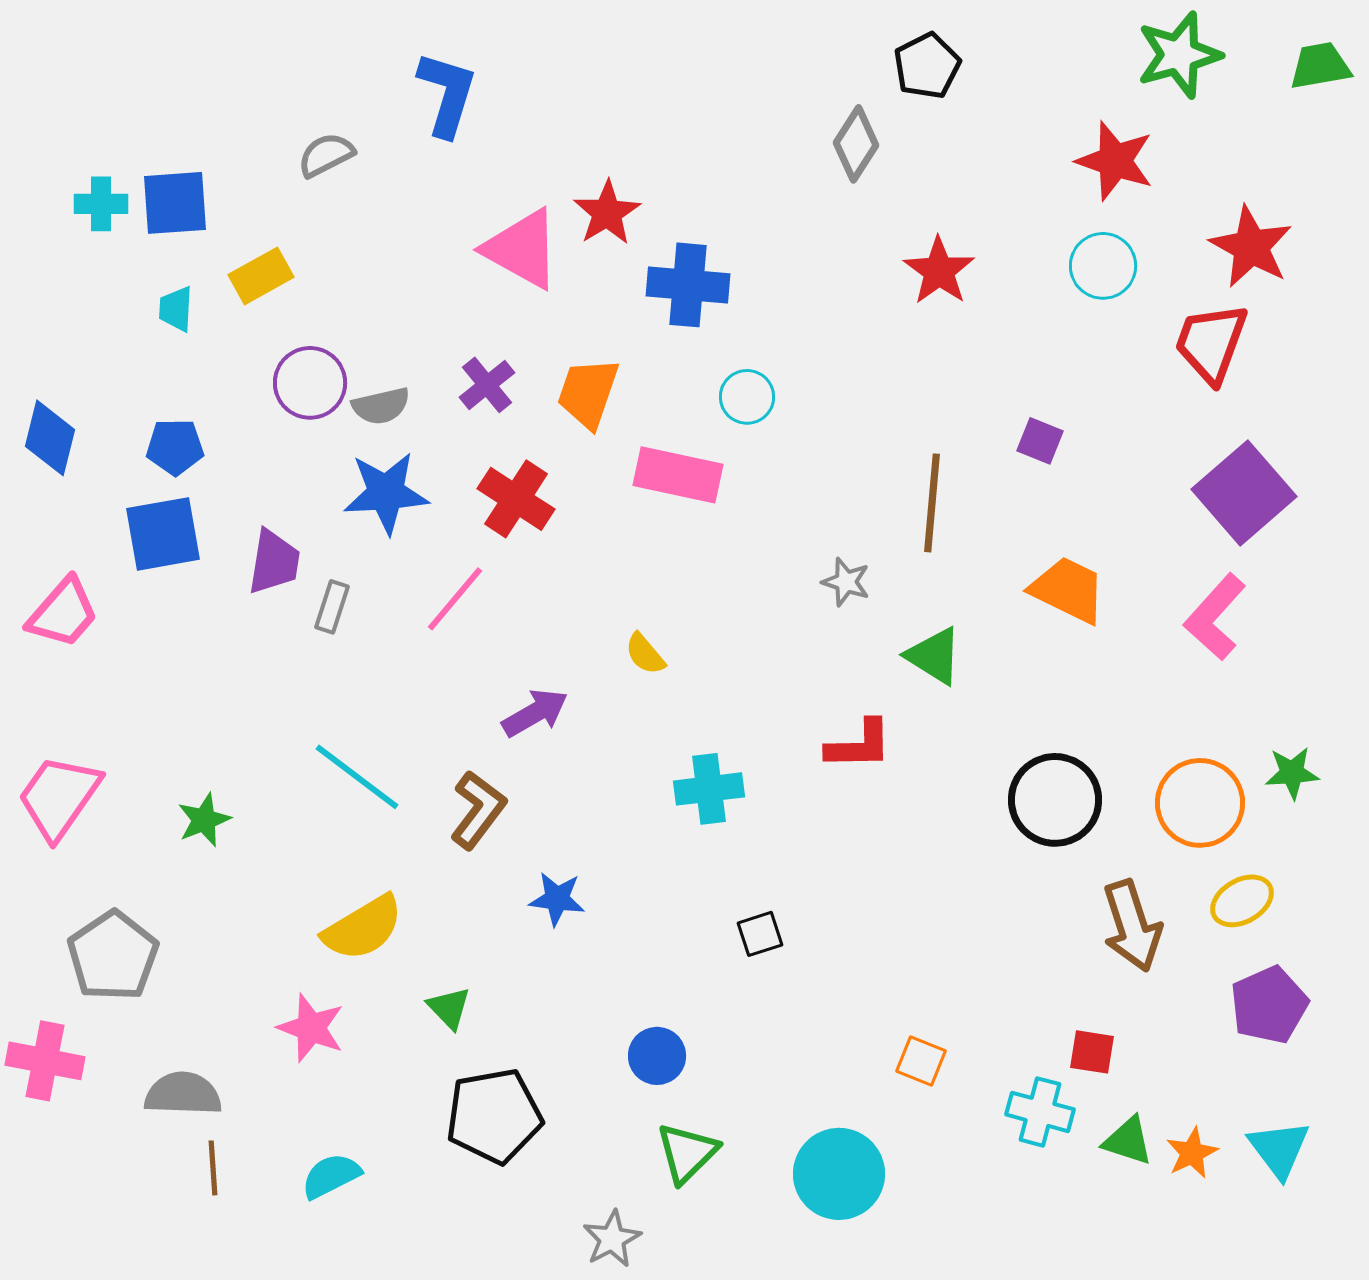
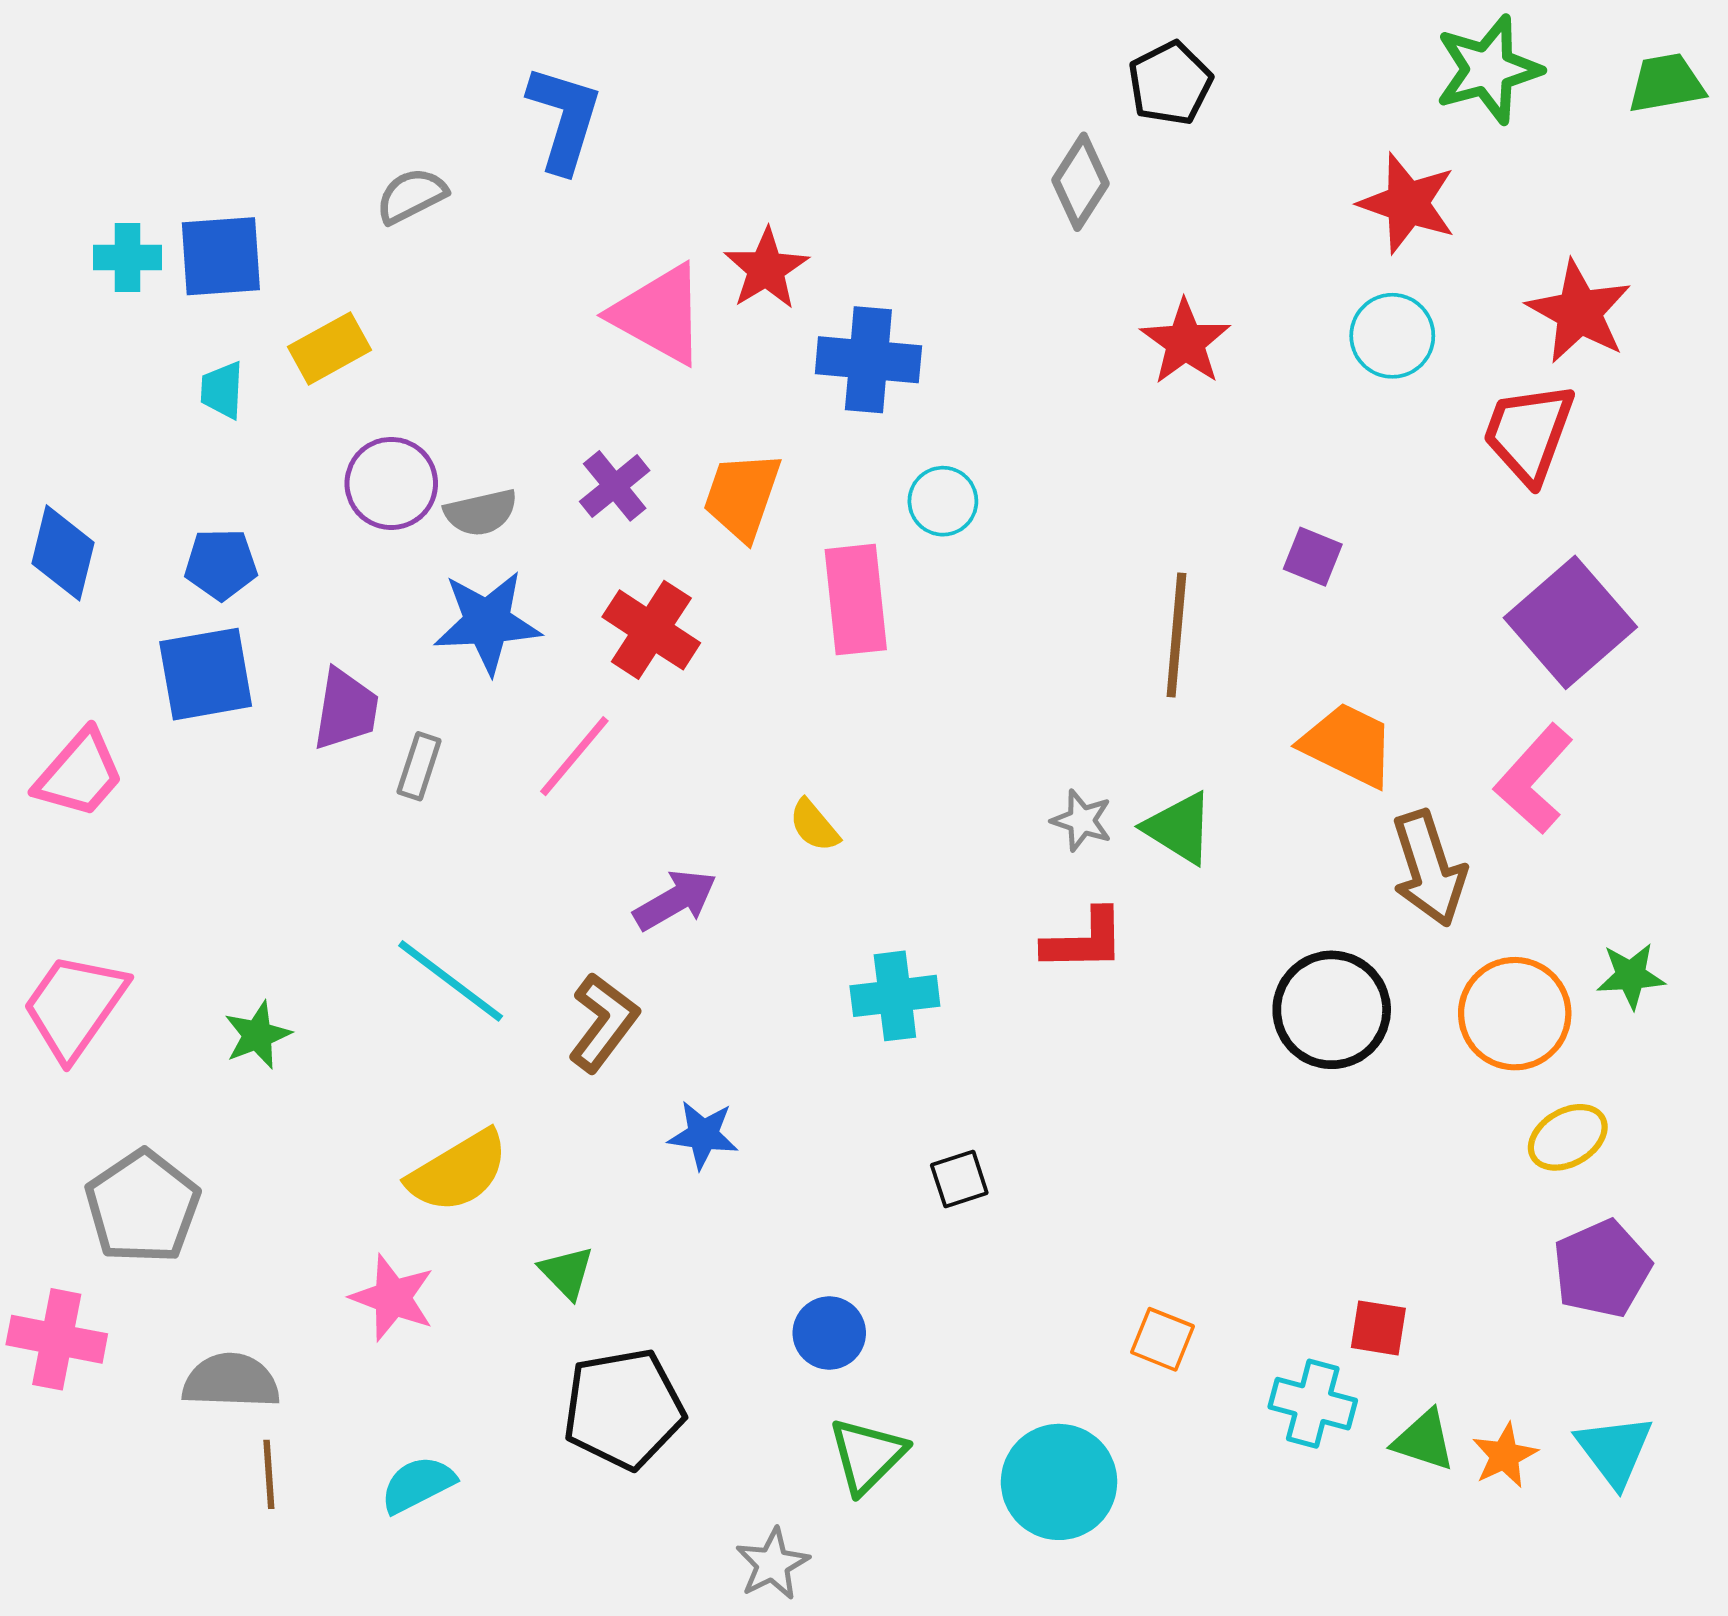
pink rectangle: (678, 475) -> (856, 600), turned 72
gray star: (846, 582) -> (1082, 820), moved
brown arrow: (1132, 926) -> (1429, 868), moved

